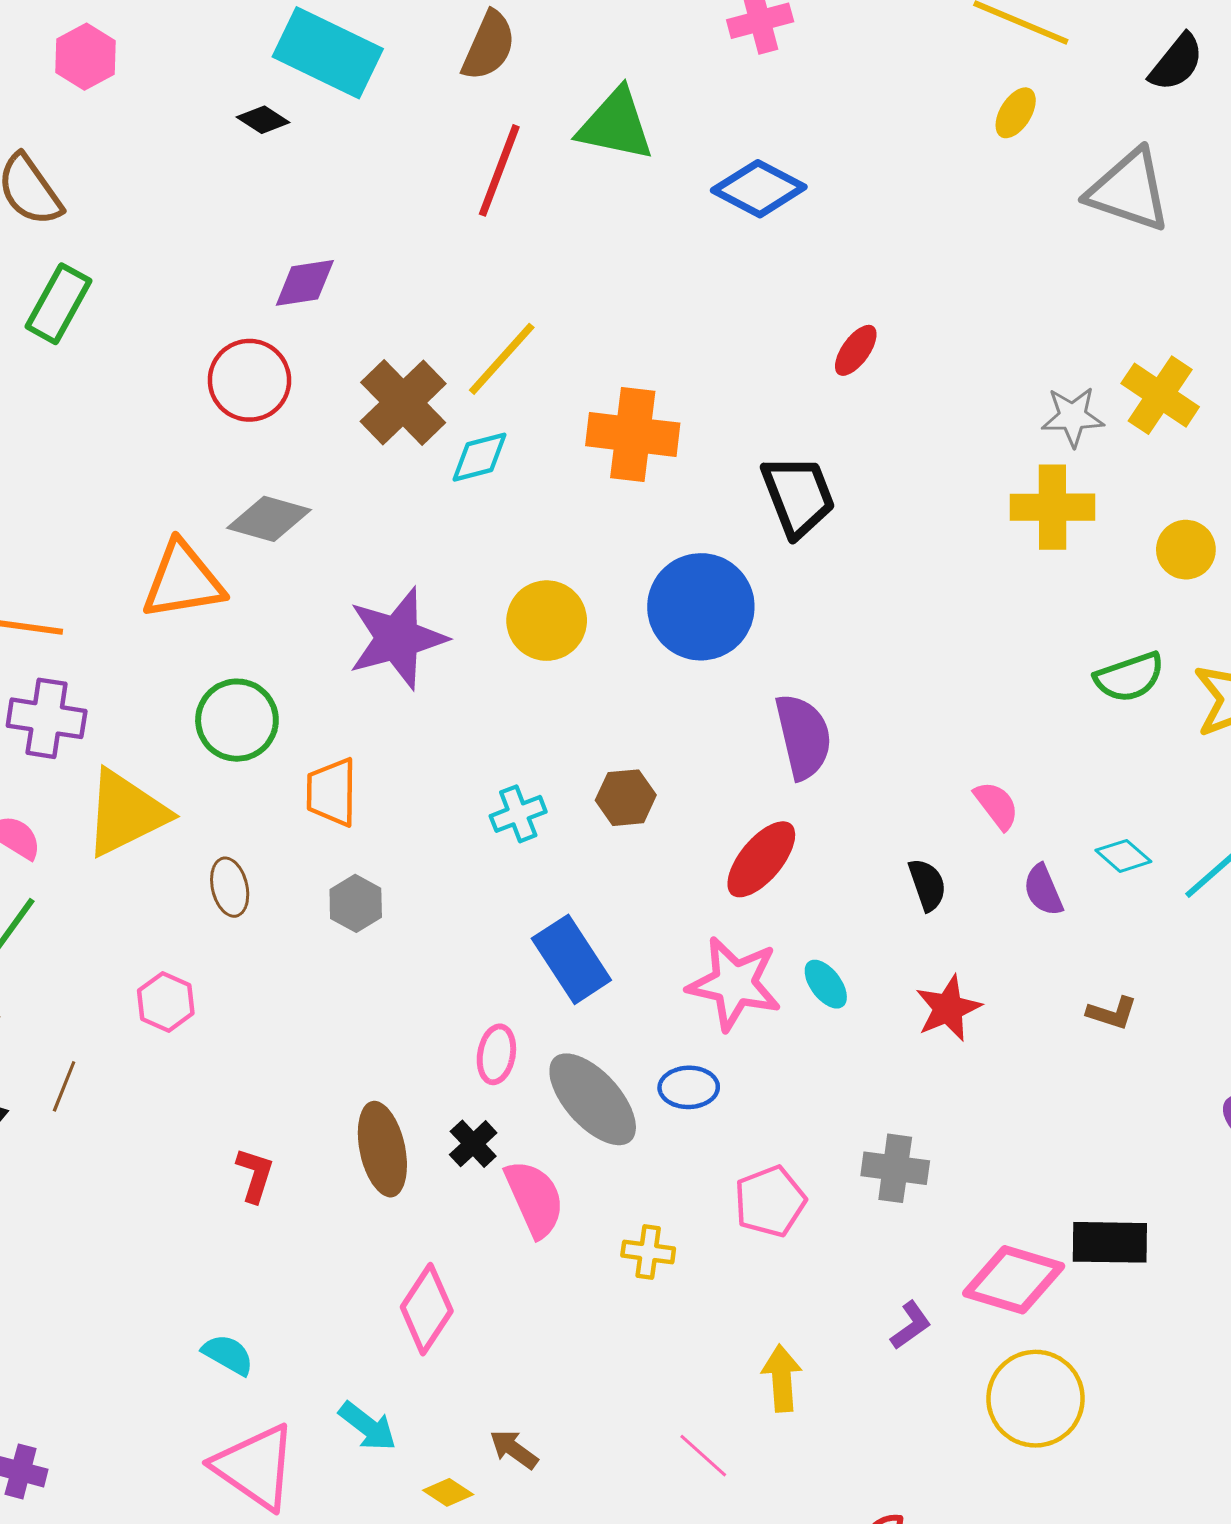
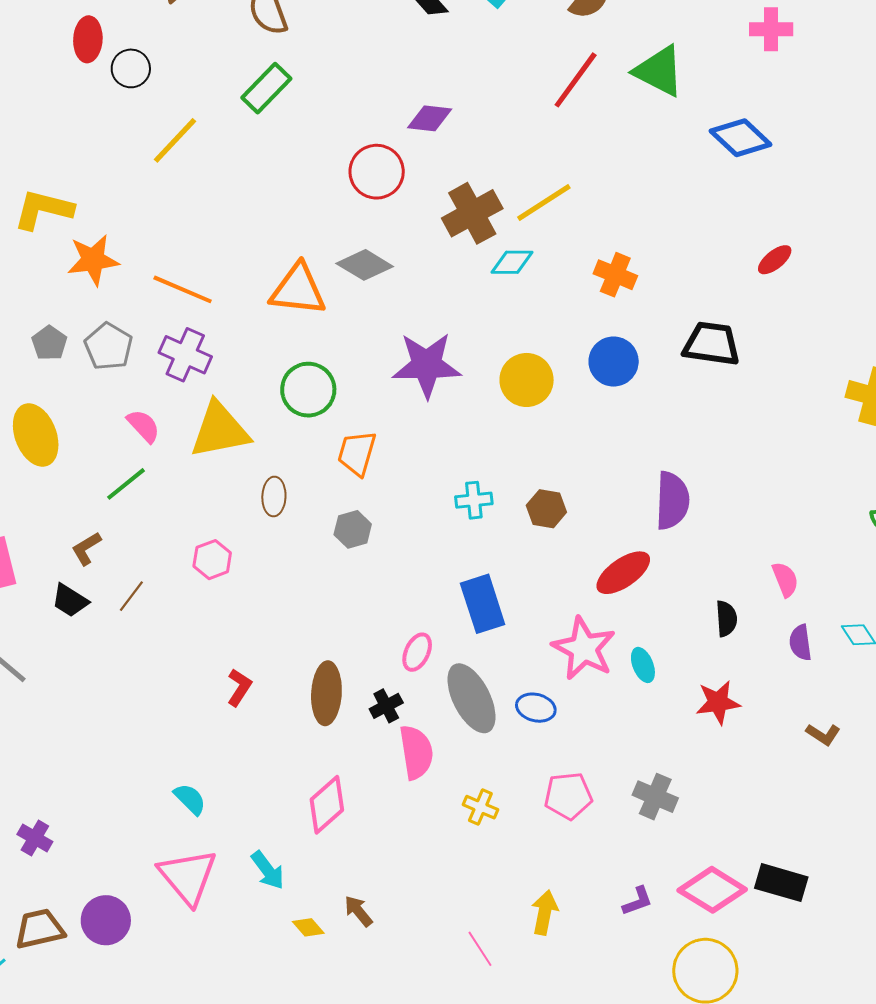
orange cross: (633, 434) -> (615, 275), size x0.7
black trapezoid: (798, 496) -> (712, 344), turned -76
blue circle: (701, 607) -> (614, 362), moved, size x0.7

